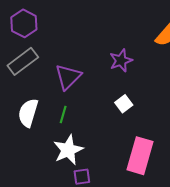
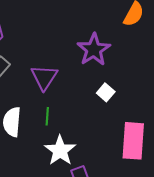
purple star: (121, 61) -> (94, 50), size x1.4

